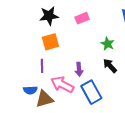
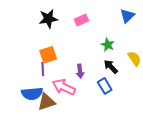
orange square: (50, 42) -> (48, 55), moved
blue semicircle: (30, 90) -> (32, 94), size x1.5
blue rectangle: (91, 92) -> (105, 86), moved, size x0.7

